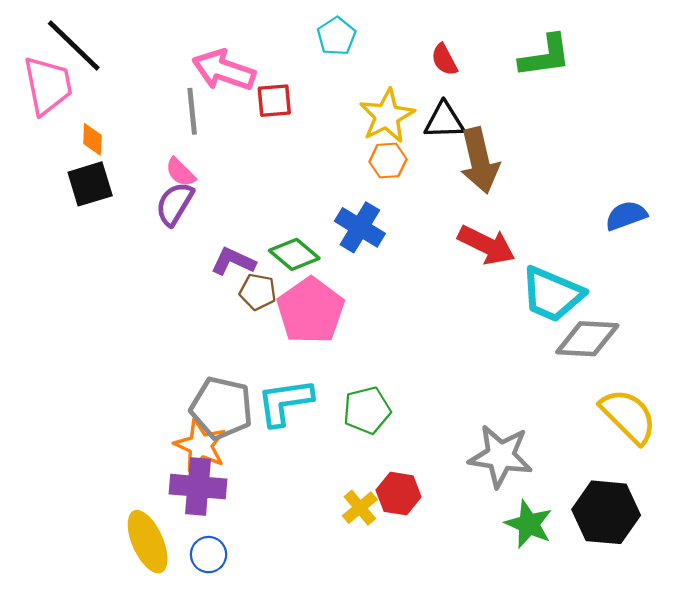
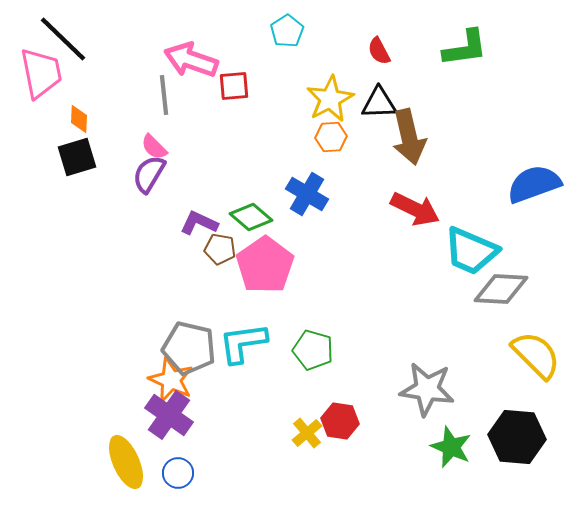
blue semicircle: (626, 216) -> (534, 184), size x1.5
green pentagon: (367, 410) -> (313, 350), turned 30
purple cross: (198, 487) -> (169, 415), turned 30

